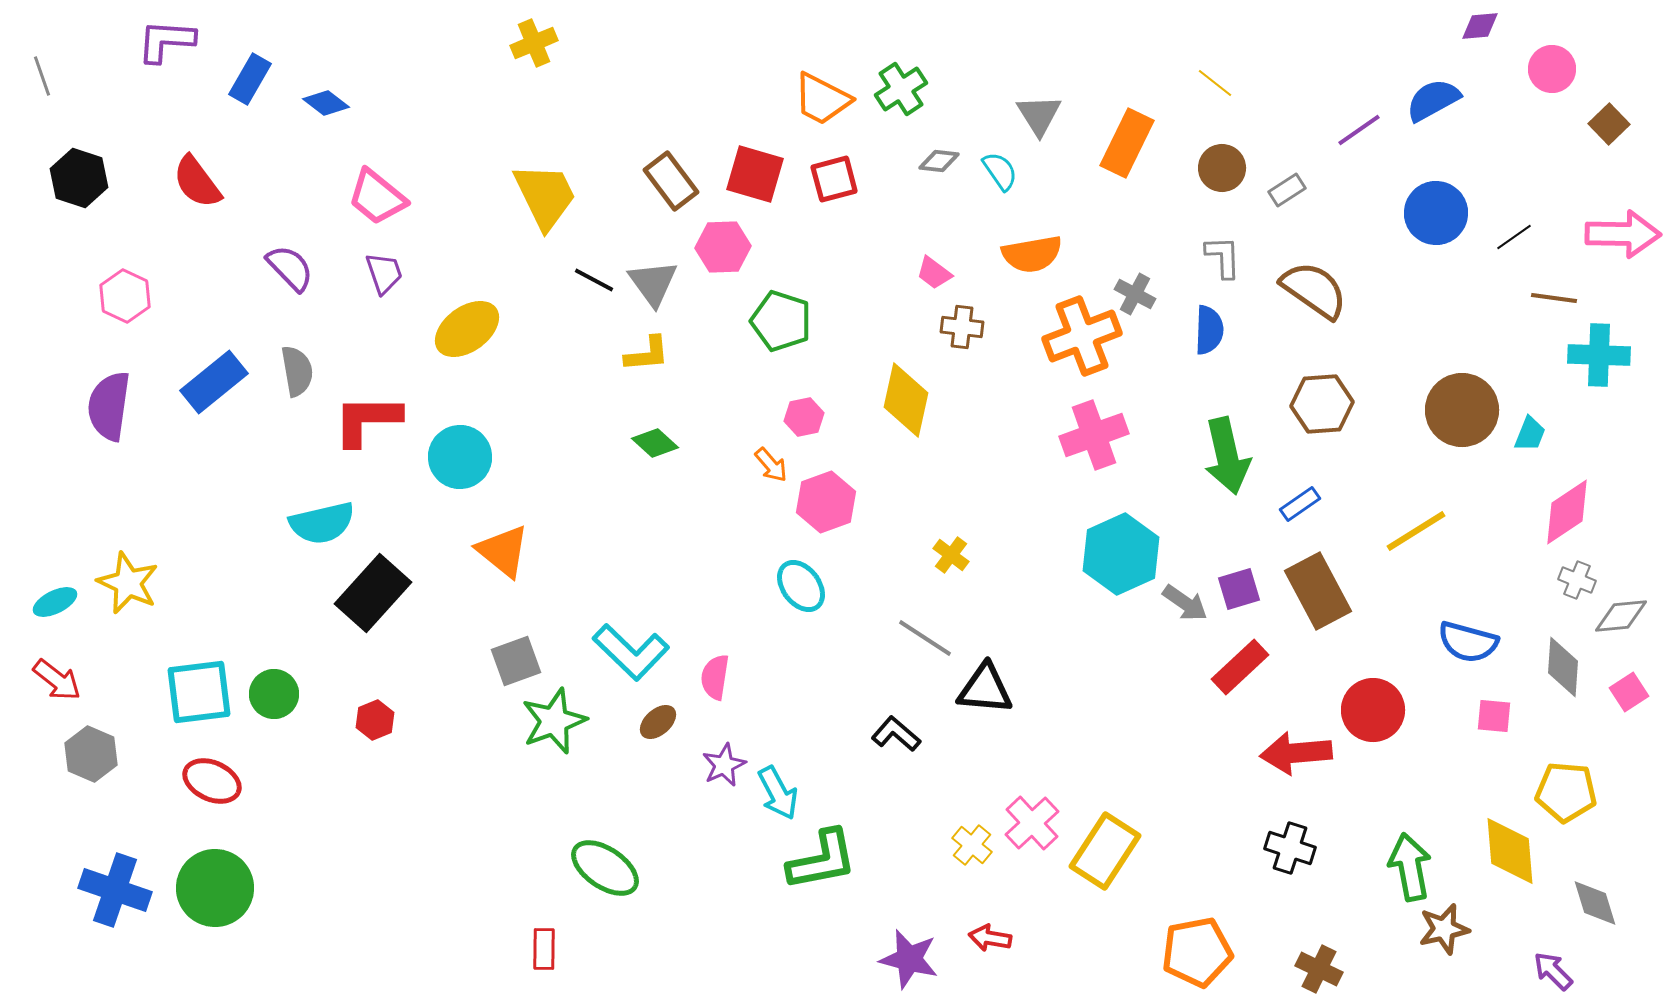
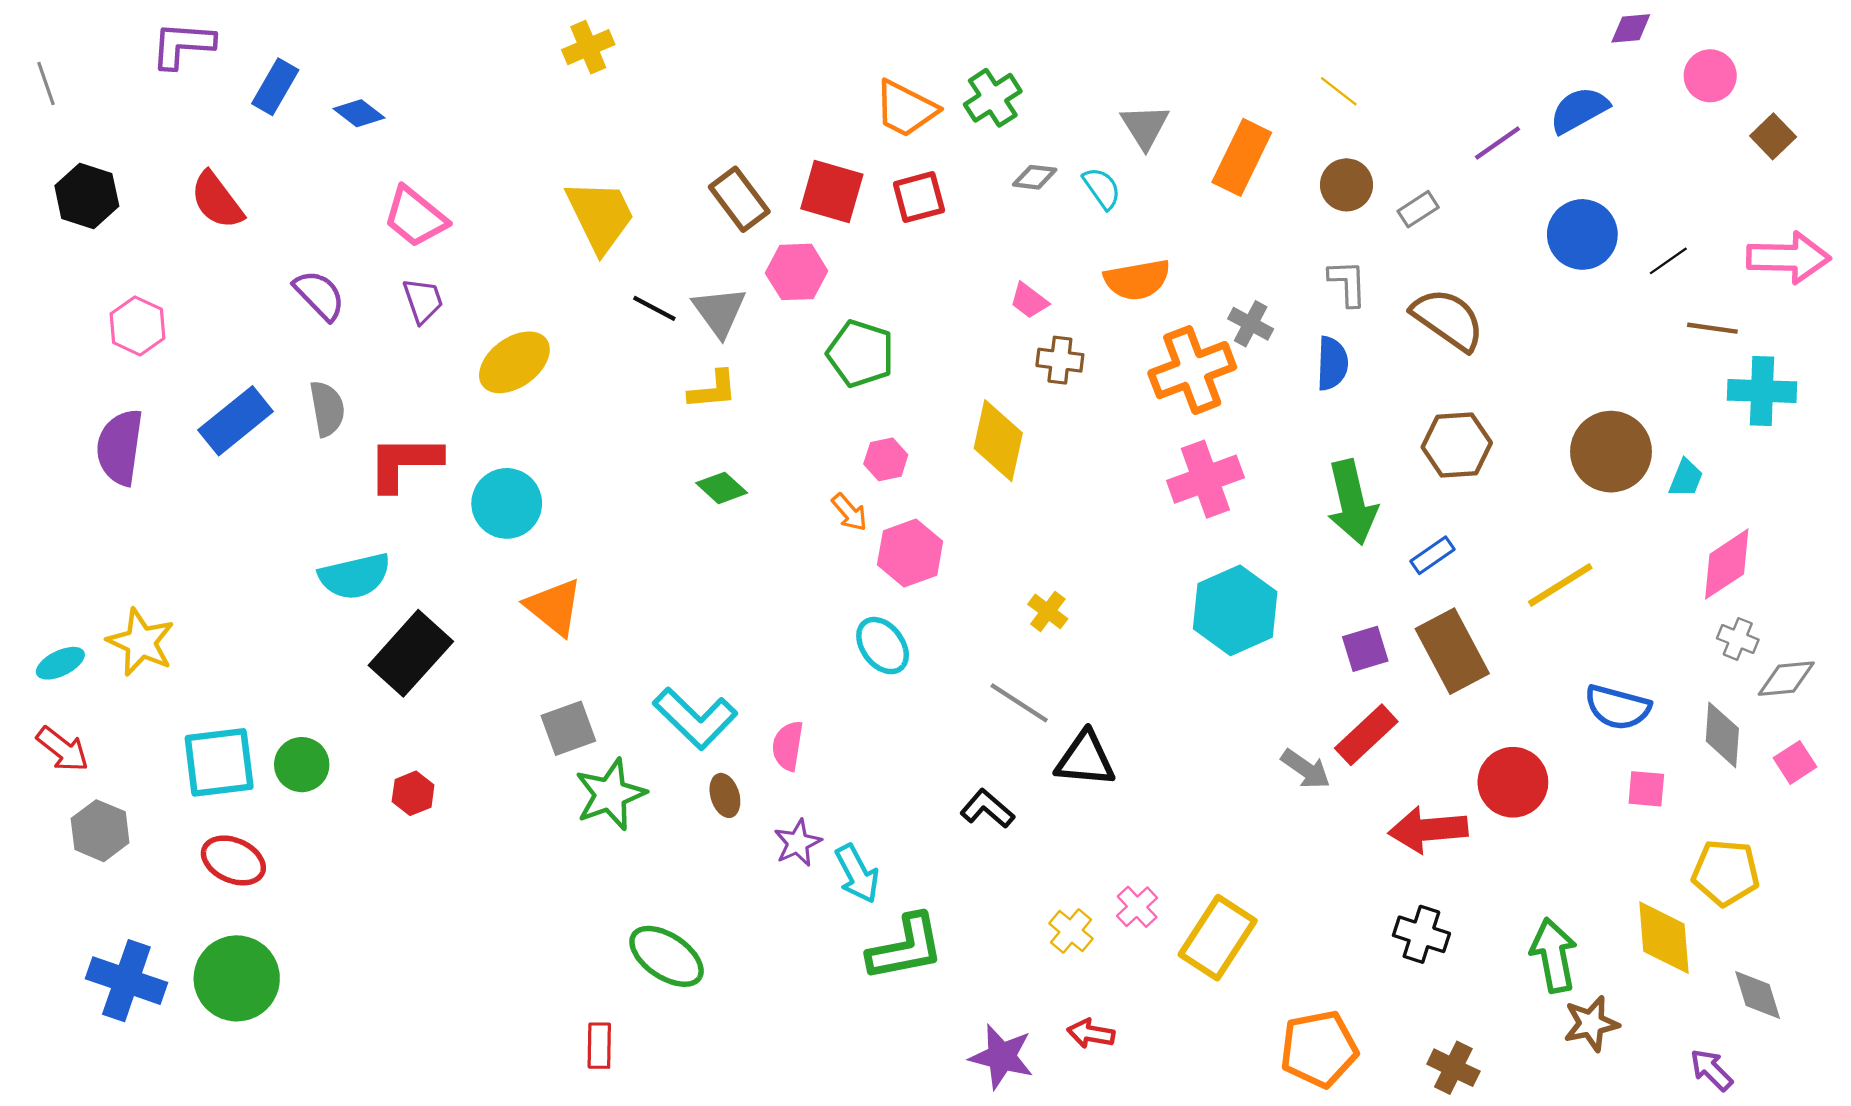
gray arrow: (1185, 603) -> (1306, 769), moved
brown ellipse: (658, 722) -> (725, 795), turned -66
pink cross: (1032, 823) -> (1137, 907), size x0.7

